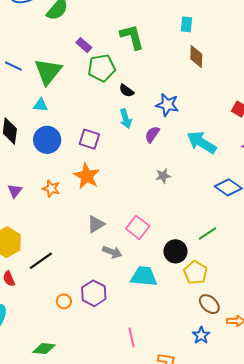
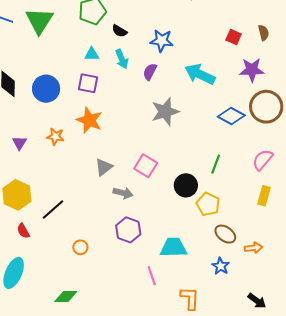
cyan triangle: (41, 105) -> (92, 54), moved
gray star: (163, 176) -> (165, 112), size x1.8
green line: (207, 234) -> (216, 164), turned -30
cyan trapezoid: (144, 276) -> (173, 248), moved
purple hexagon: (94, 293) -> (128, 230), moved

